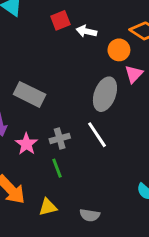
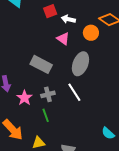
pink triangle: (134, 74) -> (63, 39), moved, turned -40
gray rectangle: (30, 94) -> (41, 64), moved

